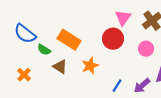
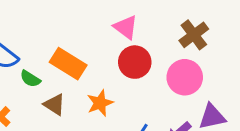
pink triangle: (123, 18) -> (126, 27), moved, turned -30
pink circle: (146, 49) -> (185, 77), size x1.5

